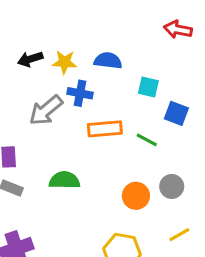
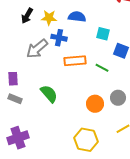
black arrow: (30, 59) -> (27, 16), turned -42
green semicircle: (64, 180) -> (49, 94), turned 48

